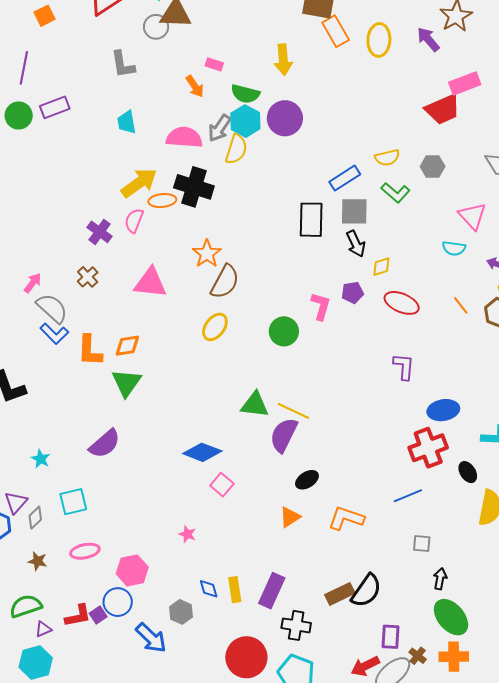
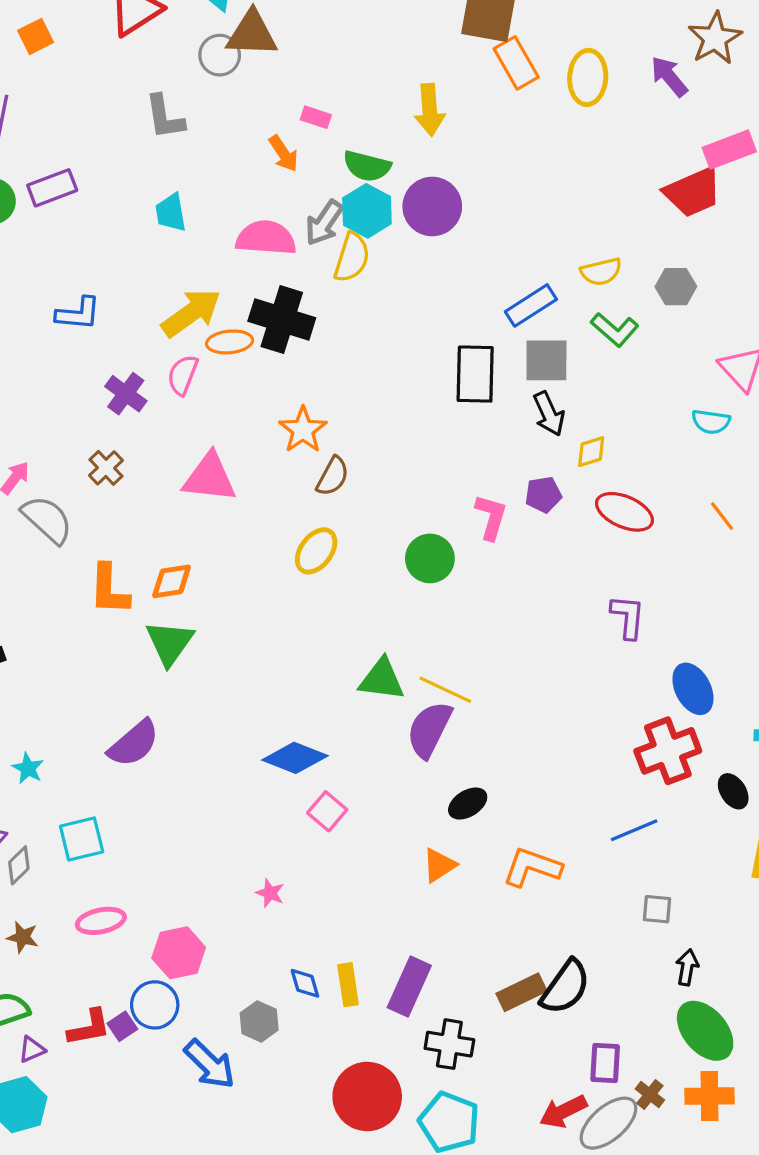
brown semicircle: (225, 282) -> (333, 476), size x0.7
blue L-shape: (54, 334) -> (78, 314), moved, turned -40
blue ellipse: (443, 410) -> (693, 689), turned 72

